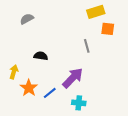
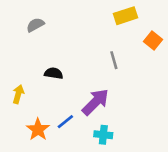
orange square: (108, 29) -> (153, 41), moved, turned 32
orange star: (29, 88) -> (38, 129), moved

